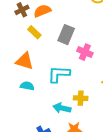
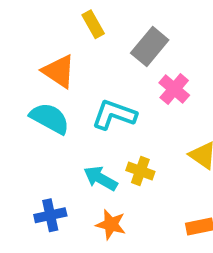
cyan semicircle: (27, 86) -> (50, 118), size x1.5

